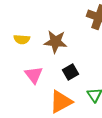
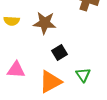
pink triangle: (34, 75) -> (16, 70), moved, turned -48

